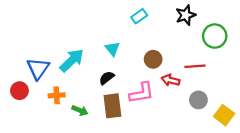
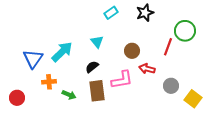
black star: (186, 15) -> (145, 13), moved
cyan rectangle: (139, 16) -> (111, 13), moved
red line: (195, 66) -> (168, 47), moved, turned -66
red circle: (19, 91) -> (17, 98), moved

